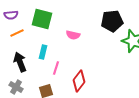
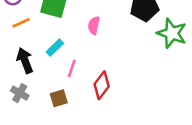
pink semicircle: (73, 35) -> (94, 25), turned 88
cyan rectangle: (43, 52) -> (55, 48), turned 32

